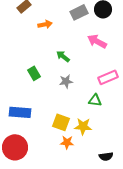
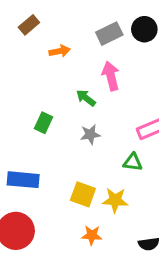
pink arrow: (97, 41) -> (111, 76), moved, turned 48
green rectangle: (34, 73) -> (44, 123), turned 56
orange star: (67, 142) -> (92, 235), moved

